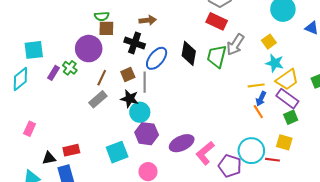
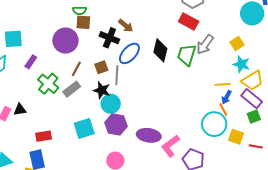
brown arrow: (148, 20) -> (126, 26), moved, turned 42
green cross: (70, 68) -> (48, 84), moved, size x1.5
yellow square: (284, 142) -> (236, 137), moved
purple ellipse: (182, 143) -> (149, 135), turned 30
cyan circle: (251, 151) -> (214, 124), moved
cyan square: (117, 152) -> (84, 128), moved
black triangle: (49, 158) -> (20, 110), moved
red line: (273, 160) -> (256, 146), moved

